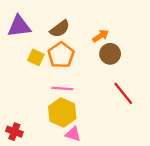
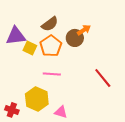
purple triangle: (19, 26) -> (16, 36), moved
brown circle: (110, 54) -> (75, 38), moved
yellow hexagon: (62, 112) -> (37, 99), moved

